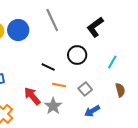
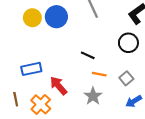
black circle: (77, 55) -> (128, 43), moved
red arrow: (32, 96) -> (58, 86), moved

